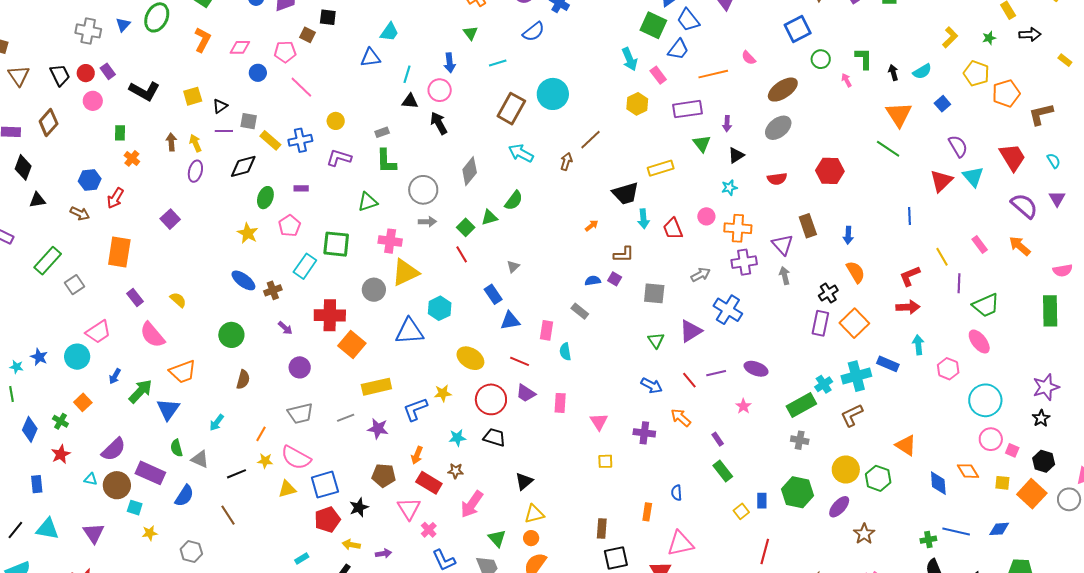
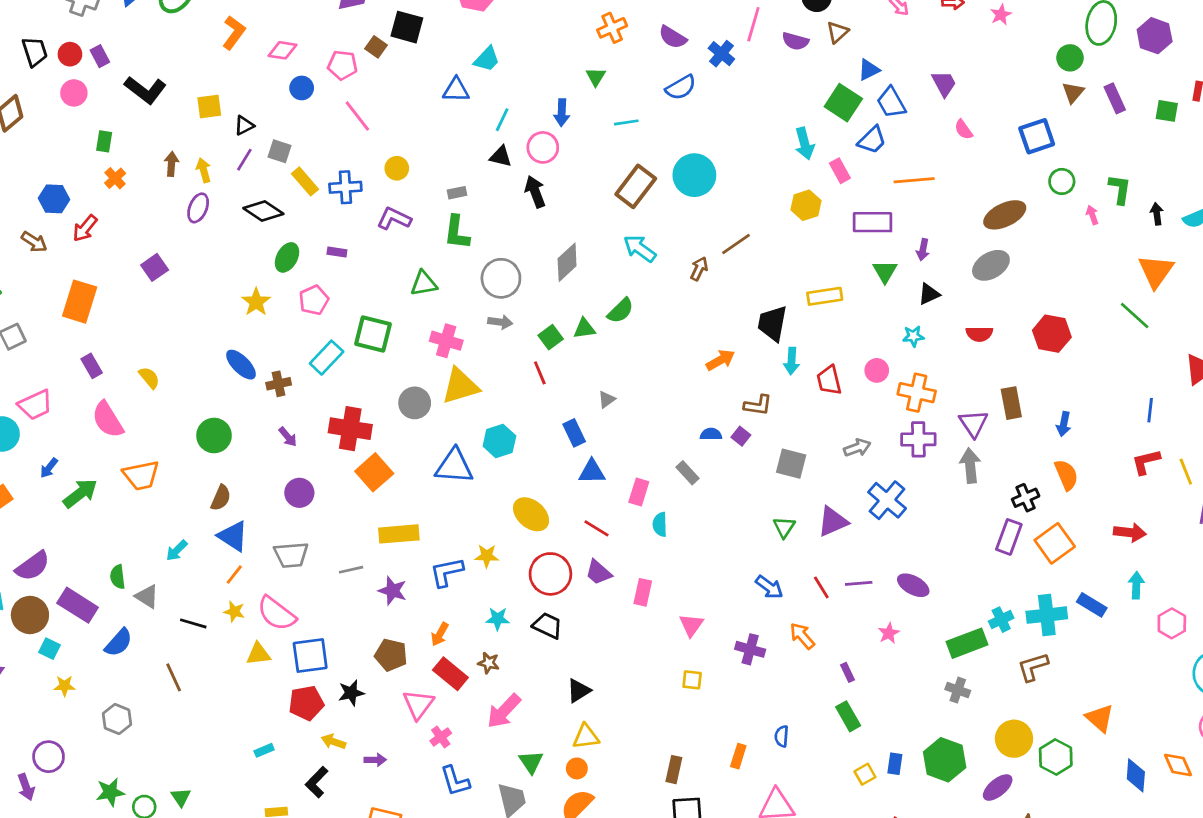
black square: (328, 17) -> (407, 27), size x1.4
pink semicircle: (749, 58) -> (964, 130), moved
purple line: (224, 131) -> (244, 160), turned -66
black diamond: (243, 166) -> (263, 211), turned 40
black trapezoid: (626, 193) -> (772, 323), turned 108
orange arrow: (592, 226) -> (720, 360), size x1.5
gray arrow: (785, 276) -> (970, 466), size x1.4
red L-shape: (910, 276) -> (1146, 462), moved
blue triangle: (168, 409) -> (233, 536), moved, turned -40
black line: (237, 474) -> (193, 623), turned 30

